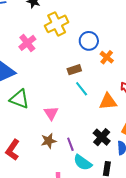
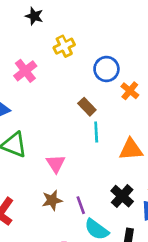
yellow cross: (57, 24) -> (64, 46), size x0.7
brown rectangle: (74, 70) -> (87, 107), turned 64
cyan line: (82, 89) -> (96, 132), turned 35

